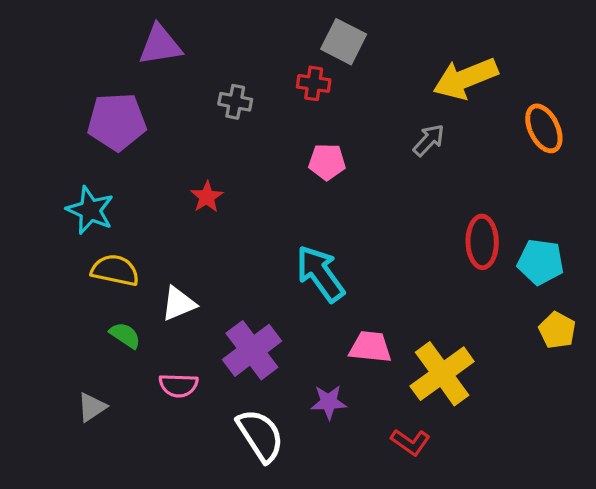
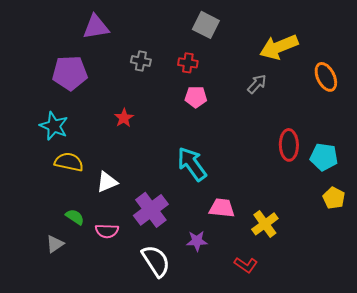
red cross: (314, 83) -> (188, 63), moved
green semicircle: (125, 335) -> (75, 217), moved
yellow cross: (442, 374) -> (265, 224), size x0.7

